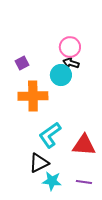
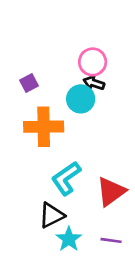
red triangle: (84, 145) -> (111, 191), turned -40
cyan star: (52, 181) -> (69, 239), turned 30

